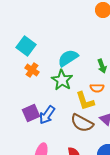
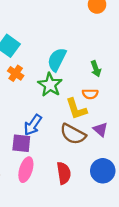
cyan semicircle: (68, 58) -> (57, 60), turned -30
purple square: (31, 113) -> (21, 143), moved, turned 30

